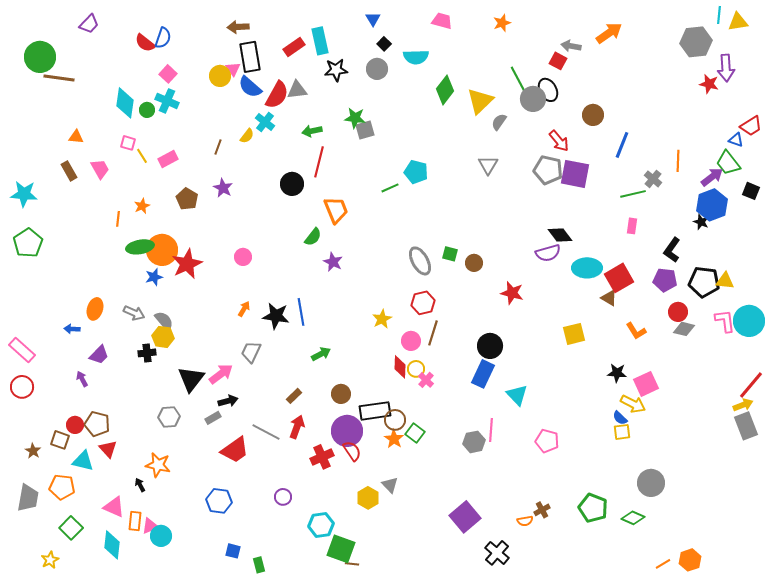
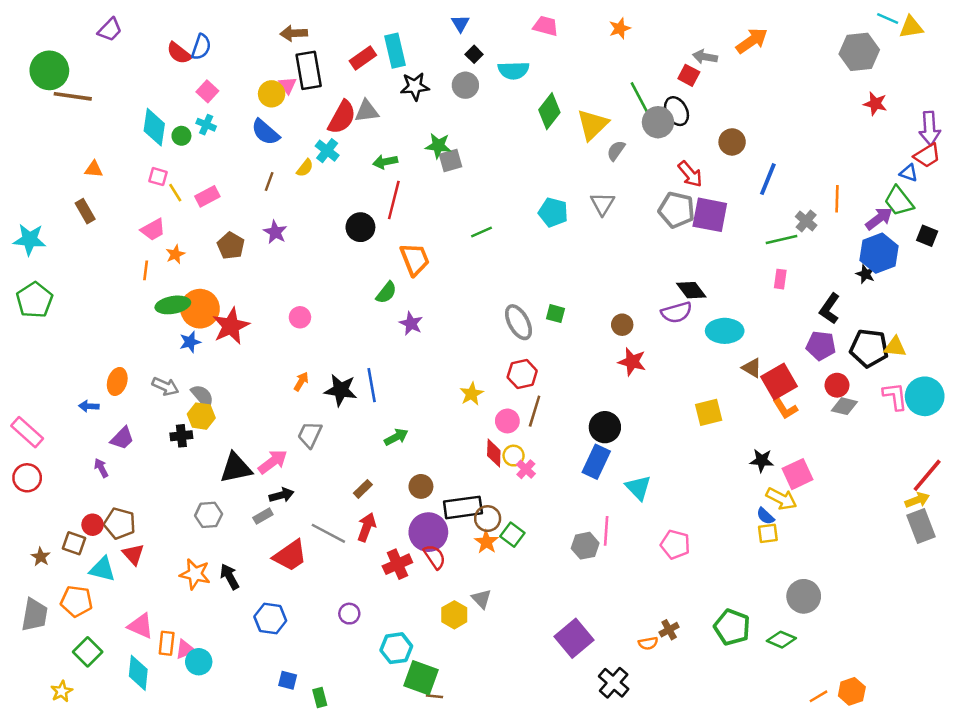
cyan line: (719, 15) -> (888, 19), turned -72
purple arrow: (726, 68) -> (930, 128), moved
blue semicircle: (250, 87) -> (265, 132), moved
cyan cross: (167, 101) -> (206, 125), size x0.7
pink trapezoid: (100, 169) -> (153, 230), moved, turned 90
cyan pentagon: (416, 172) -> (553, 212), moved
brown circle: (474, 263) -> (622, 325), moved
red square: (619, 278) -> (779, 381), moved
black triangle: (191, 379) -> (236, 468), turned 40
black arrow: (140, 485) -> (230, 577), moved, size x1.5

